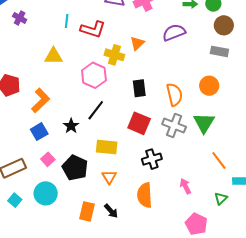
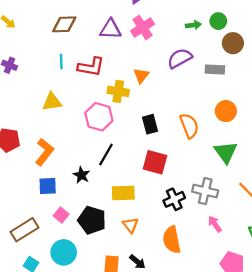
gray rectangle: (219, 51) -> (215, 69), moved
gray cross: (174, 125) -> (205, 191), moved
blue square: (39, 132) -> (48, 186), turned 36

